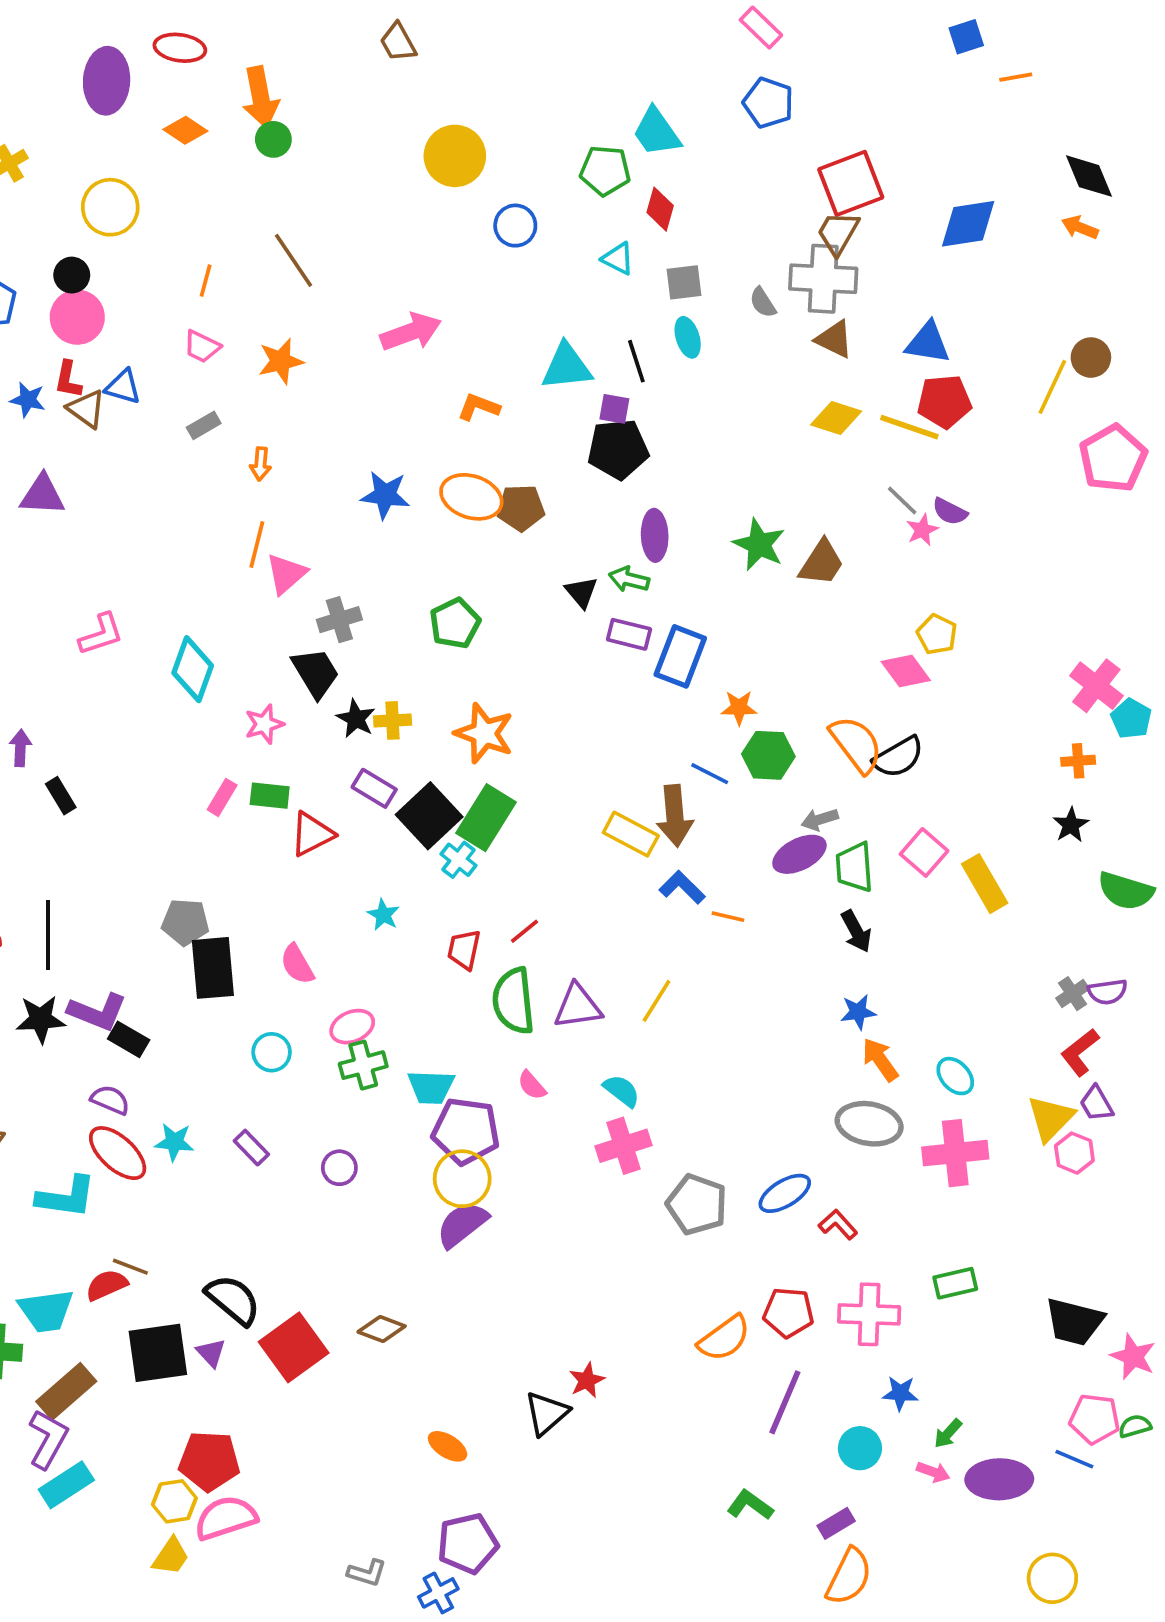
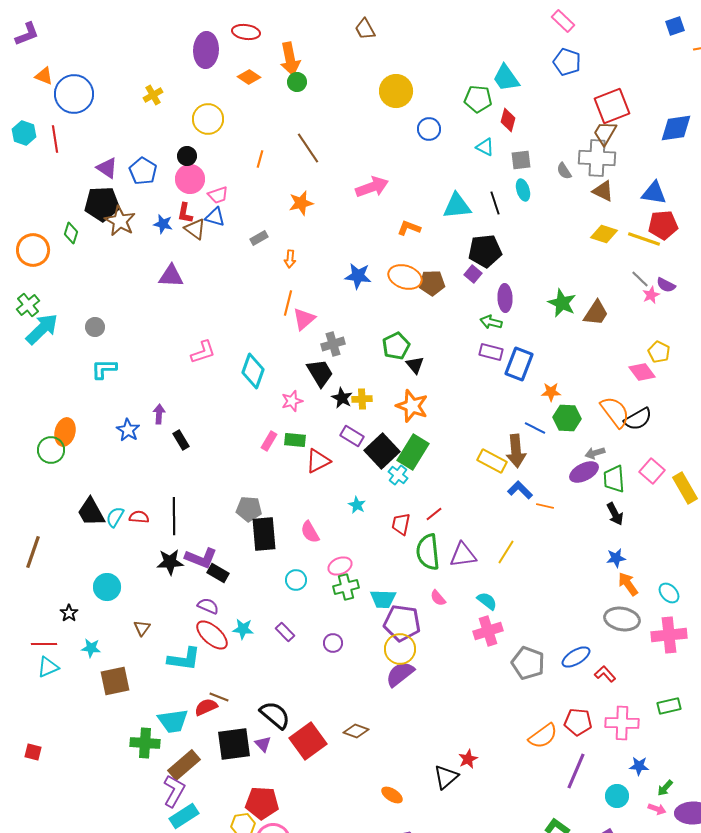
pink trapezoid: (202, 347) -> (218, 195), moved, turned -45
purple square: (614, 409) -> (473, 274), moved, turned 30
black triangle: (581, 592) -> (415, 365), moved

